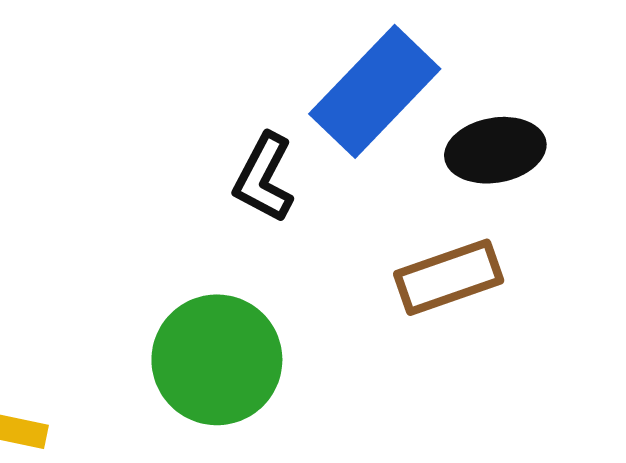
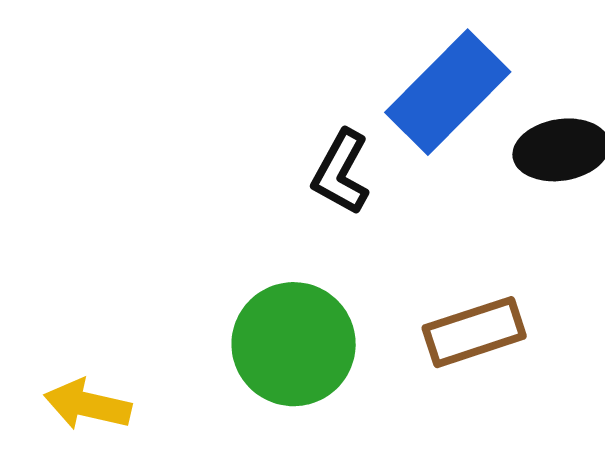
brown rectangle: (449, 277) -> (474, 332), moved

